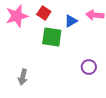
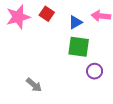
green square: (52, 37) -> (79, 47), moved
gray arrow: (23, 77) -> (34, 85), moved, turned -63

